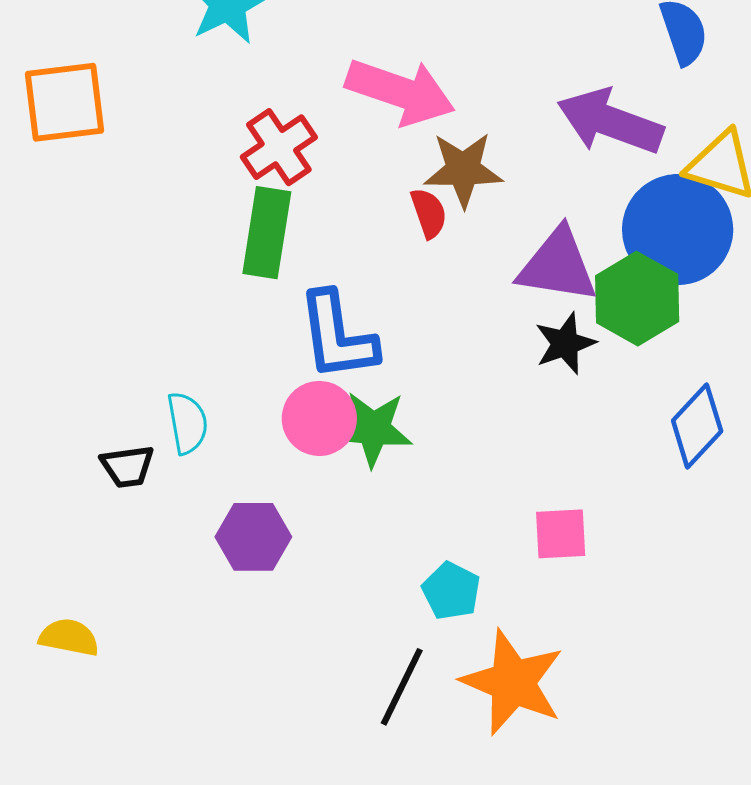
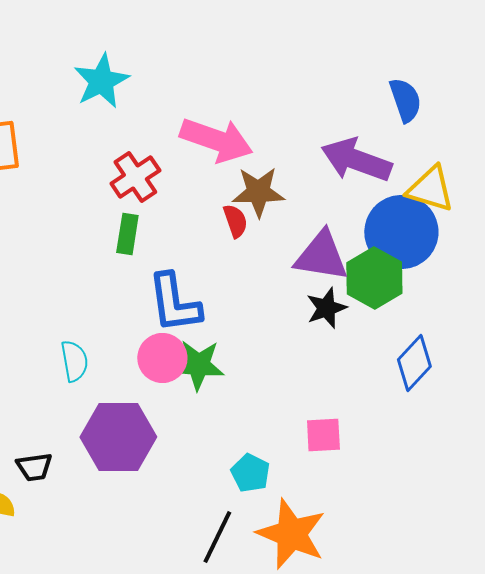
green rectangle: (267, 233) -> (127, 234), size x0.7
black trapezoid: (127, 466) -> (34, 467), moved
purple hexagon: (253, 537) -> (118, 437), size x1.5

